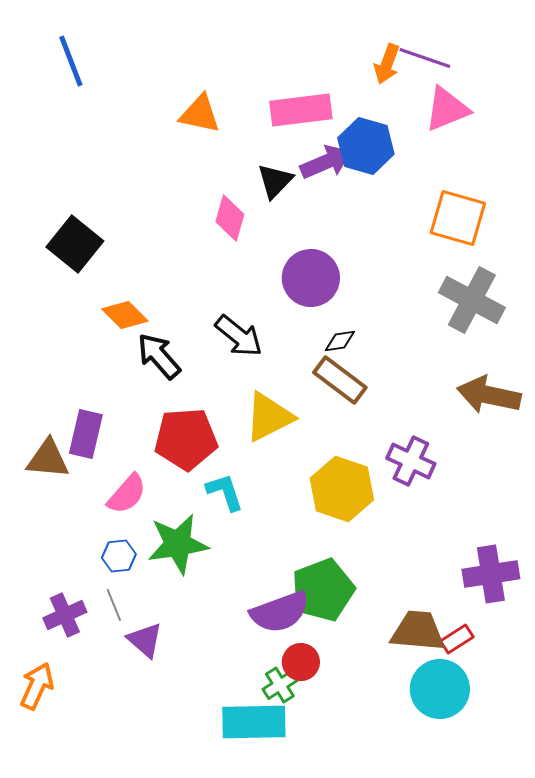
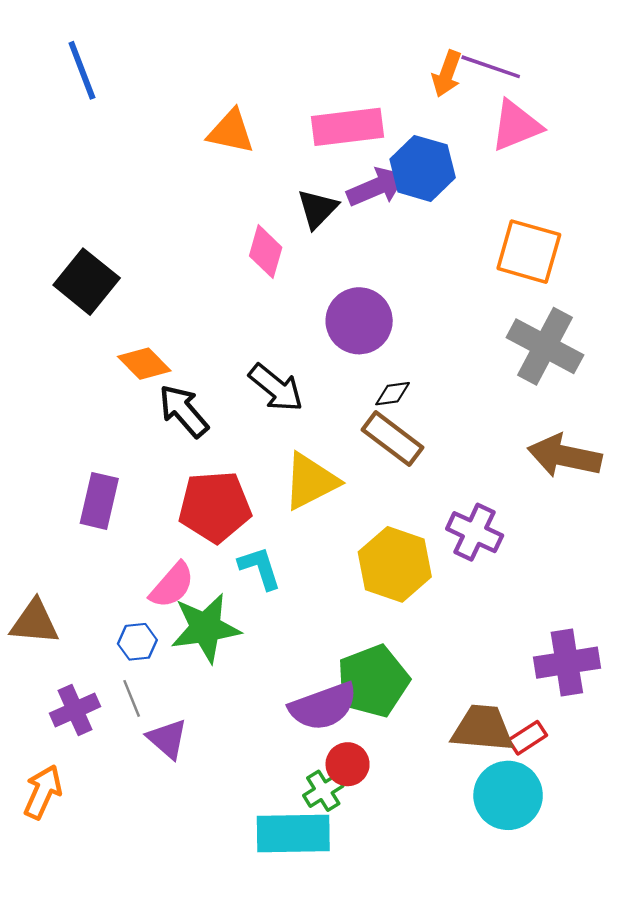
brown triangle: (48, 459) -> (35, 622), moved
pink semicircle: (127, 494) -> (172, 585), moved

